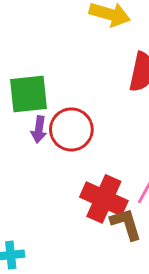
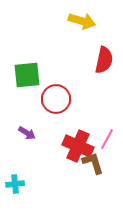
purple arrow: (39, 129) -> (27, 133), moved, turned -66

